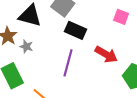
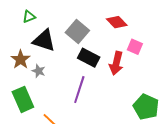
red arrow: (106, 54) -> (116, 63), moved, turned 70

